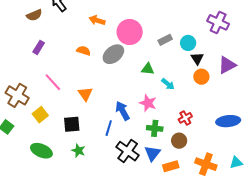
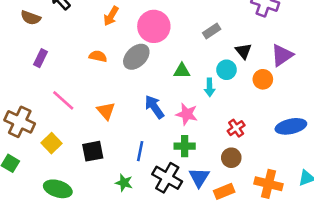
brown semicircle: (34, 15) -> (31, 18), turned 49
orange arrow: (97, 20) -> (111, 16), turned -70
gray rectangle: (165, 40) -> (212, 31), moved
cyan circle: (188, 43) -> (227, 70), moved
orange circle: (201, 77) -> (263, 79), moved
cyan arrow: (168, 84) -> (210, 87), turned 56
blue arrow: (123, 111) -> (154, 107), moved
green cross: (155, 128) -> (185, 146), moved
green star: (78, 151) -> (124, 183), moved

